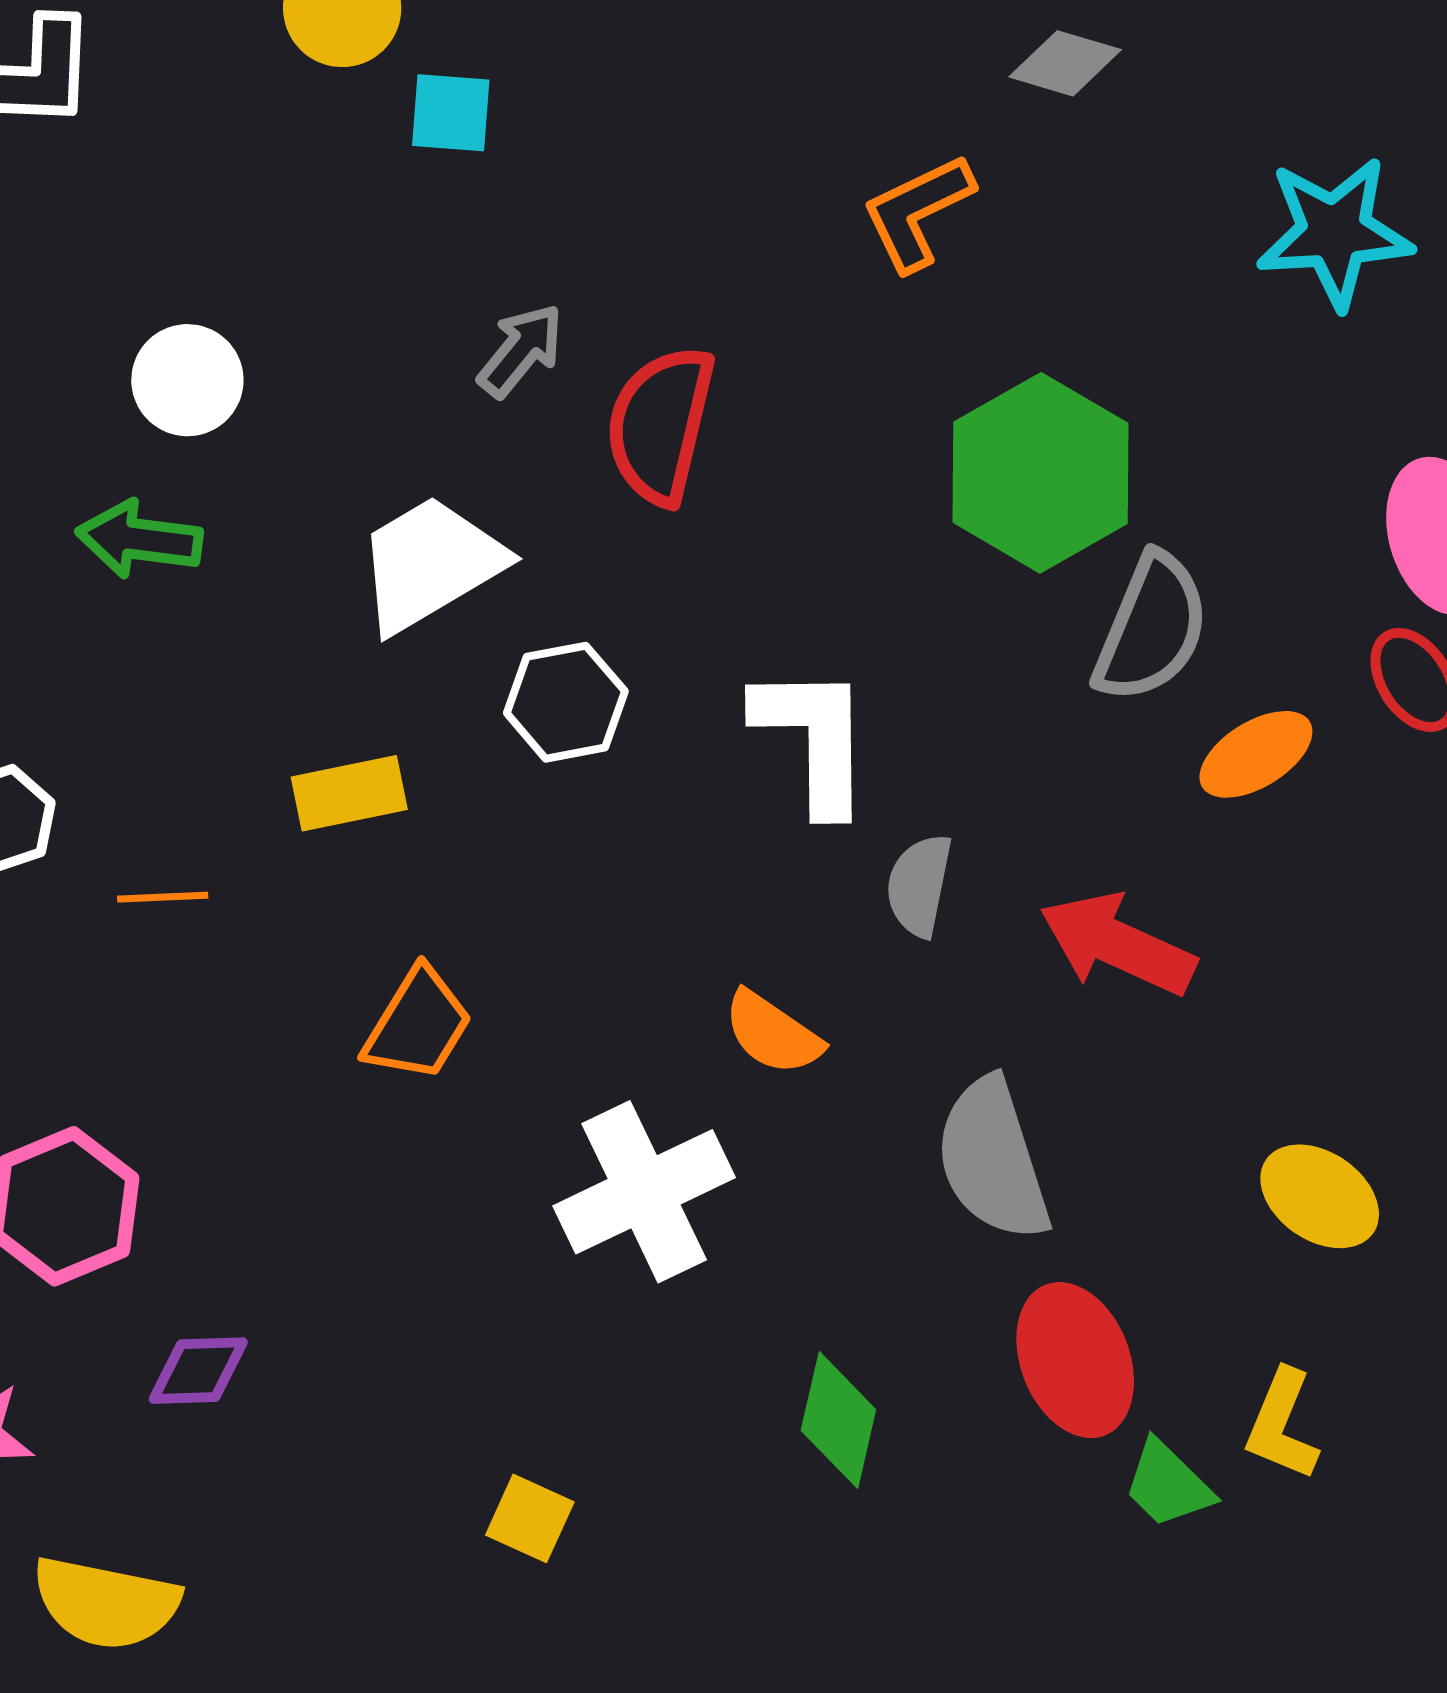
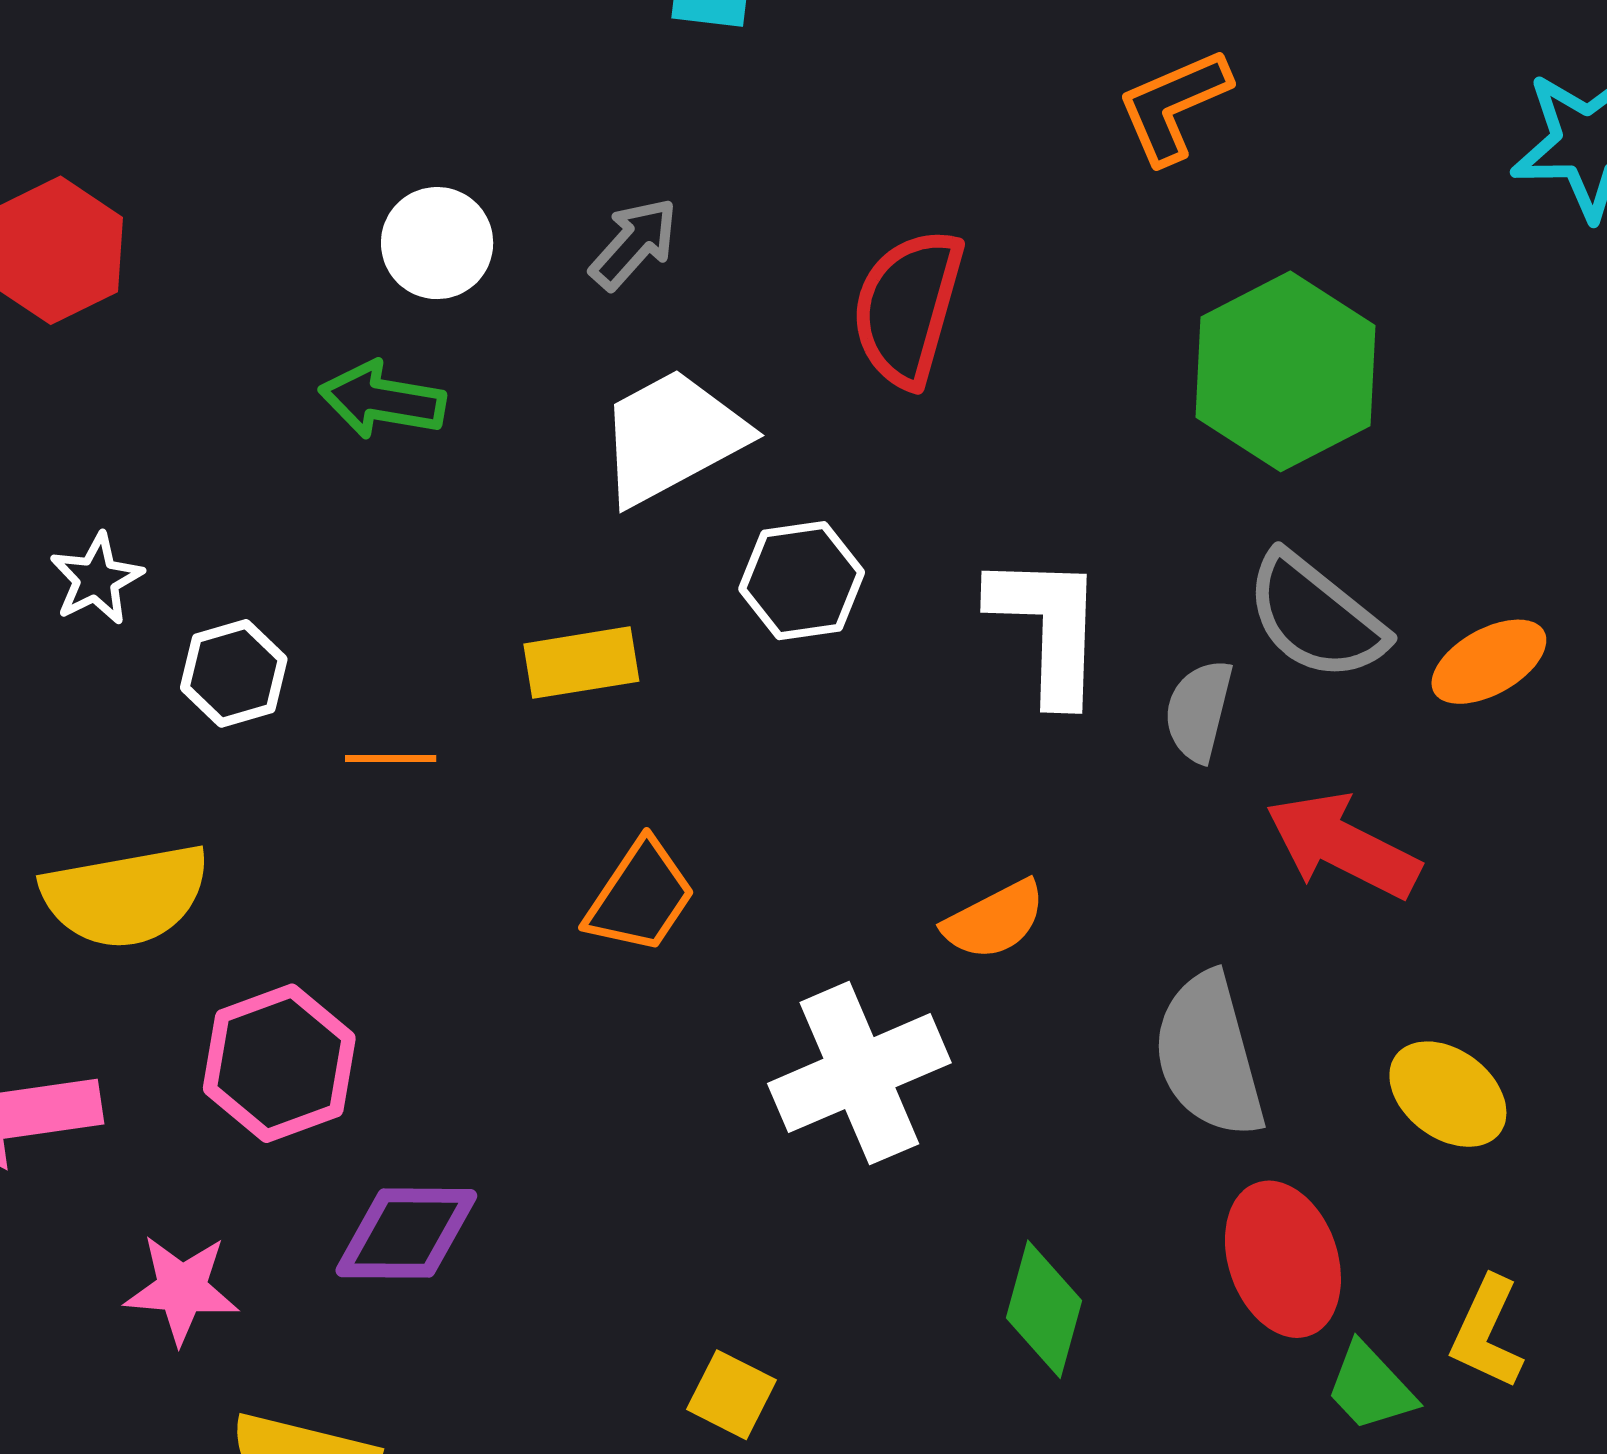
gray arrow: (521, 350) -> (634, 244), moved
gray semicircle: (1151, 628) -> (1315, 617), moved, turned 104
gray semicircle: (919, 885) -> (1199, 711), moved
orange semicircle: (773, 1033) -> (994, 920), turned -64
yellow ellipse: (1320, 1196) -> (1448, 1094), moved
purple diamond: (198, 1371) -> (406, 1233), size x1.4

